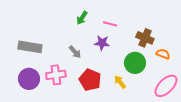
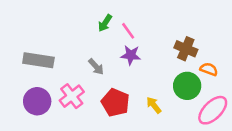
pink line: (110, 24) -> (128, 31), moved, turned 40
green circle: (135, 63) -> (187, 86), moved
pink cross: (56, 75) -> (72, 96), turned -30

